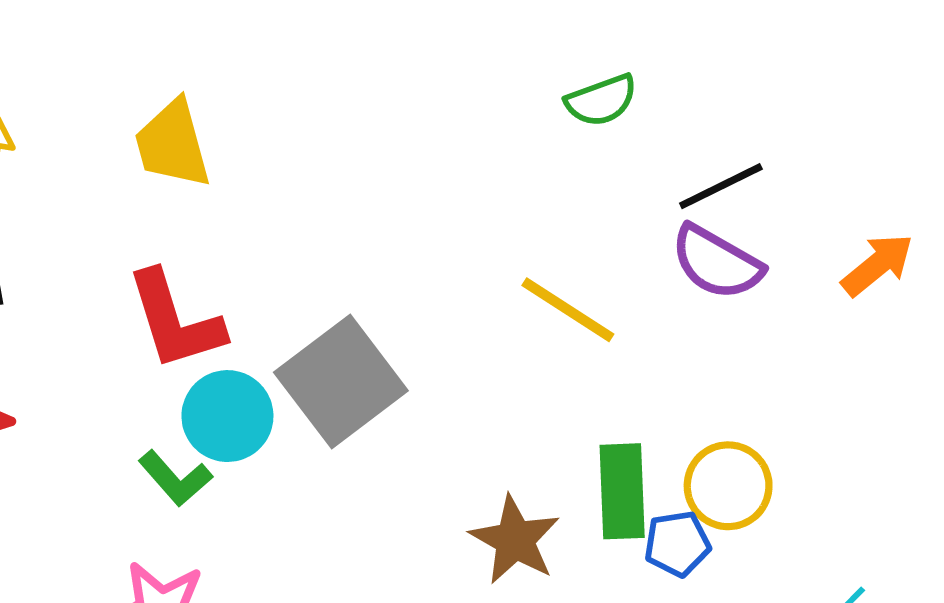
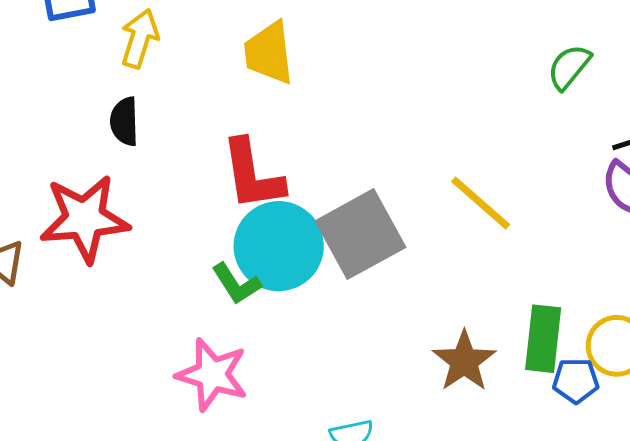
green semicircle: (601, 100) -> (569, 67), turned 141
yellow line: (568, 310) -> (481, 203), moved
cyan circle: (227, 416) -> (279, 246), size x1.4

